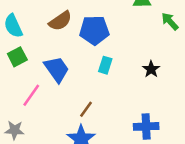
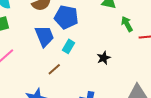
blue trapezoid: (57, 69) -> (44, 36), moved
brown line: (86, 109) -> (54, 69), moved

